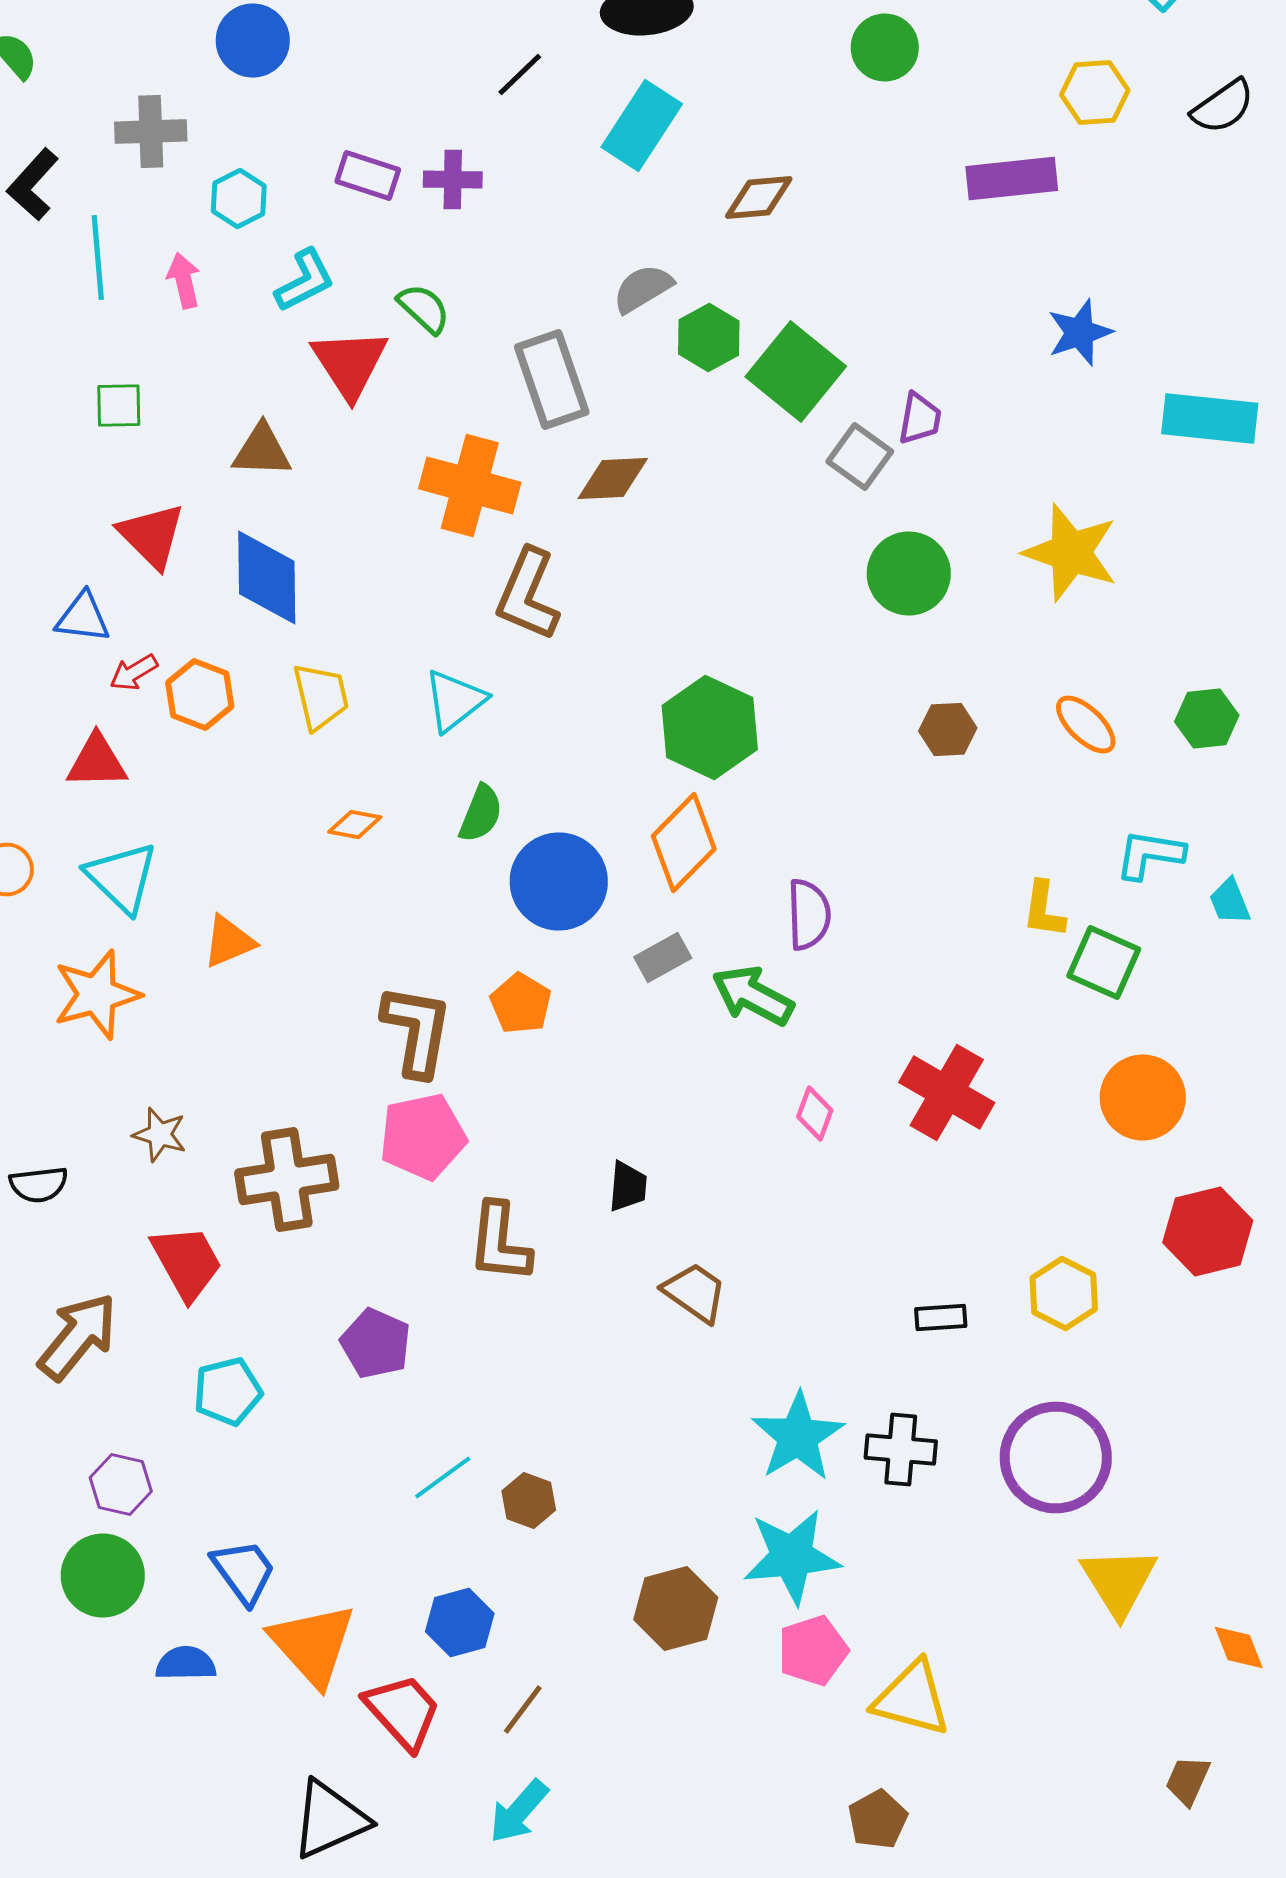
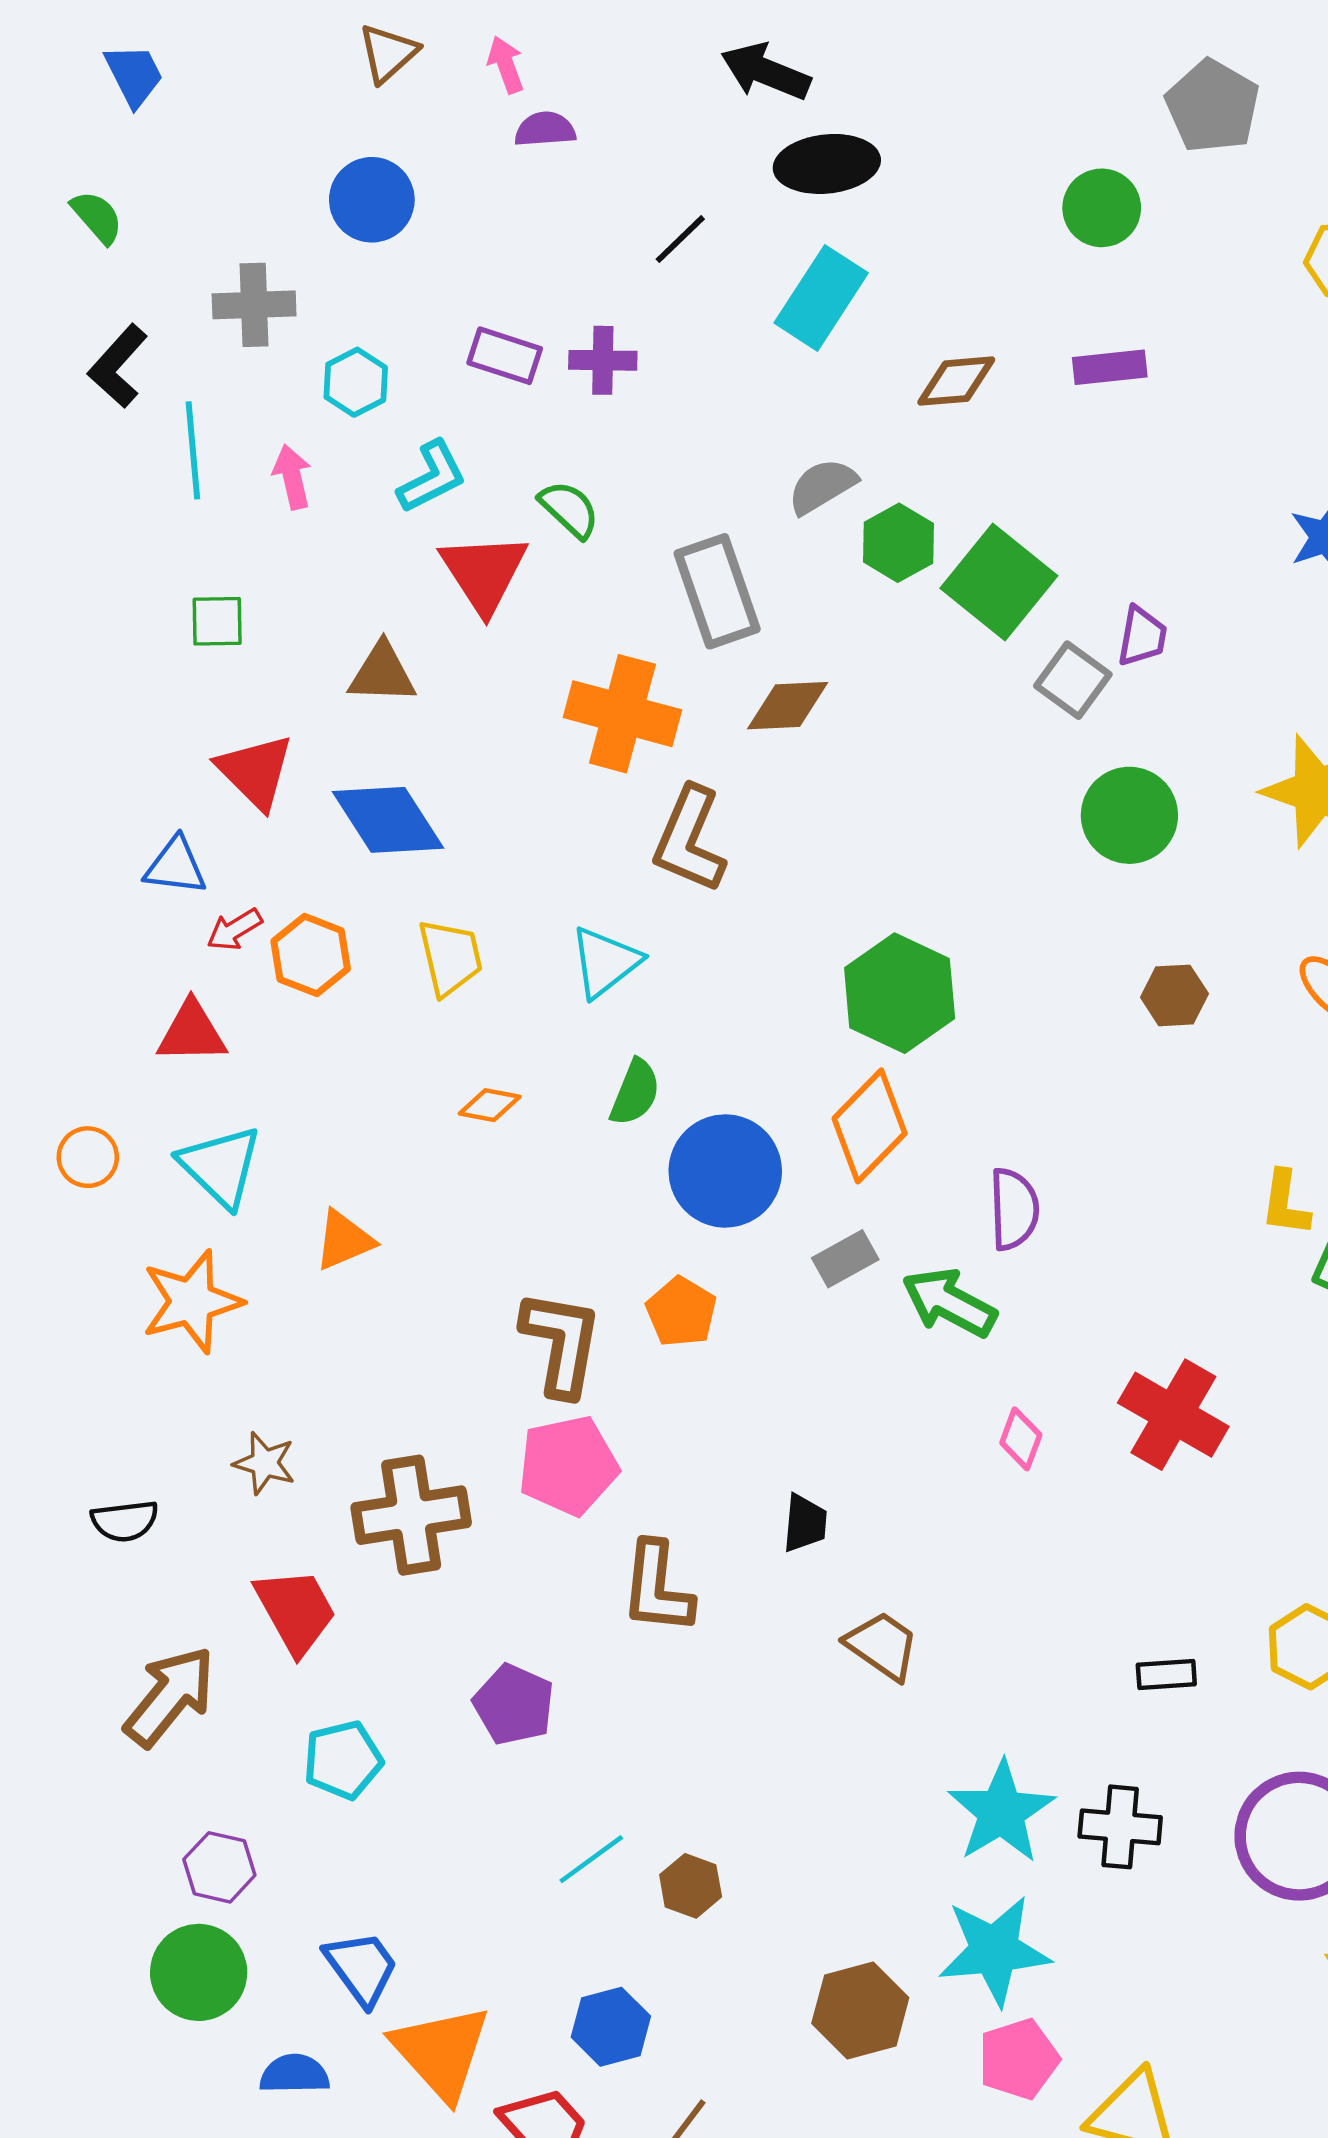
purple rectangle: (1012, 178) -> (1110, 367), moved, size x0.7
blue diamond: (267, 578) -> (388, 820), turned -32

